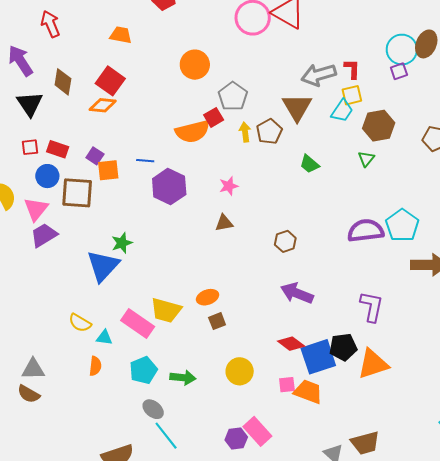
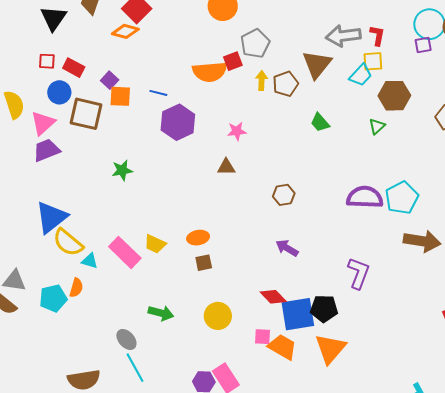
blue triangle: (103, 266) -> (51, 217), moved
purple arrow: (297, 293) -> (287, 248), size x0.7
yellow trapezoid: (166, 310) -> (155, 244), size x0.7
yellow semicircle: (80, 323) -> (68, 243), size x1.4
orange triangle: (373, 364) -> (330, 349), moved, turned -40
cyan pentagon: (143, 370) -> (53, 298), moved

